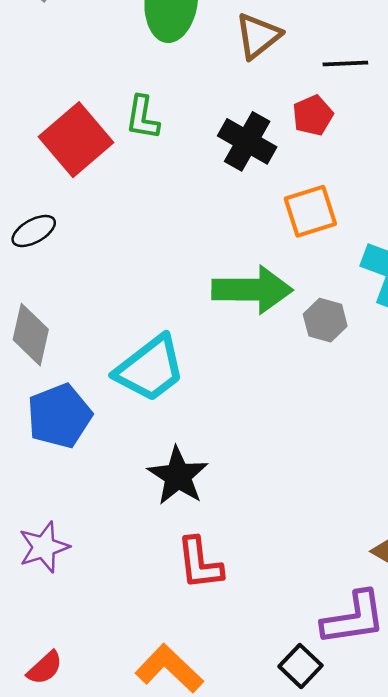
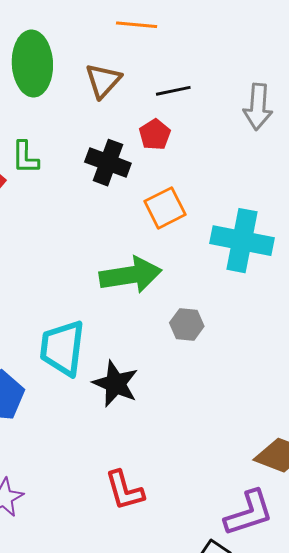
gray hexagon: (325, 320) -> (187, 325), moved
cyan trapezoid: (150, 369) -> (62, 348), turned 144
black star: (178, 476) -> (116, 384), moved

